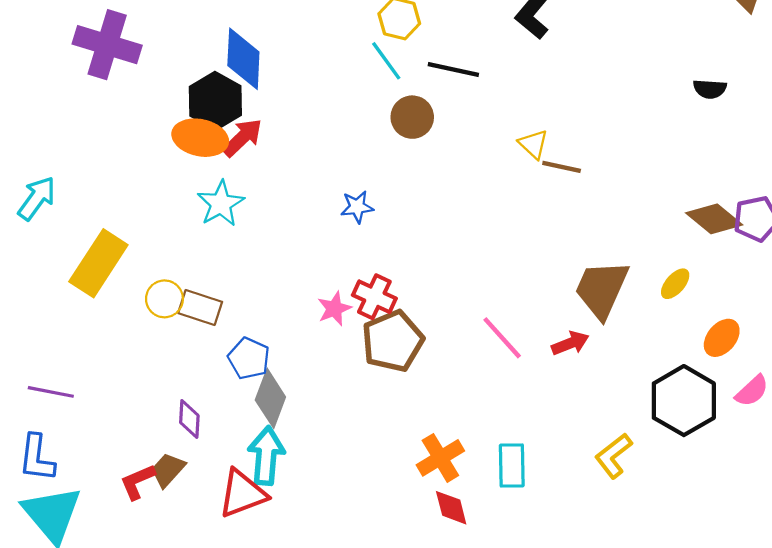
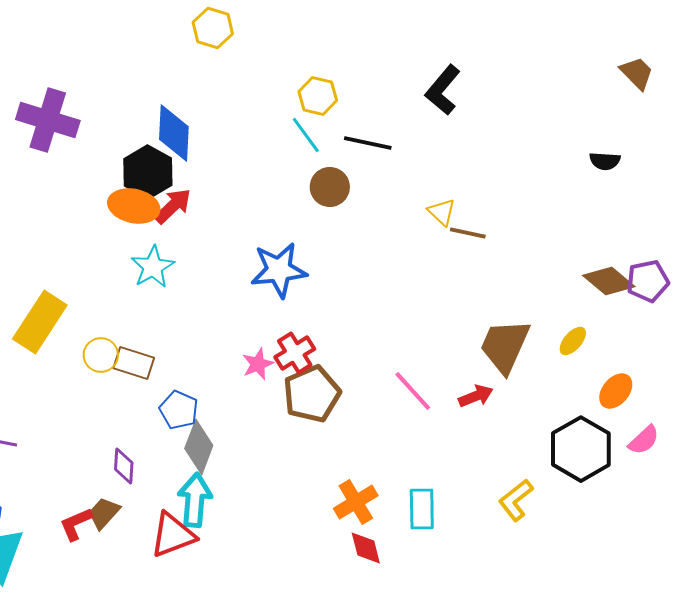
blue star: (357, 207) -> (279, 270), size x1.8
red cross: (374, 297) -> (295, 353), turned 33

